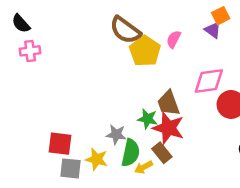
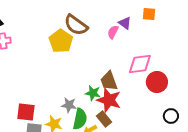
orange square: (221, 16) -> (149, 14), turned 32
purple triangle: (213, 30) -> (125, 23), moved
yellow pentagon: (145, 51) -> (61, 41), moved

